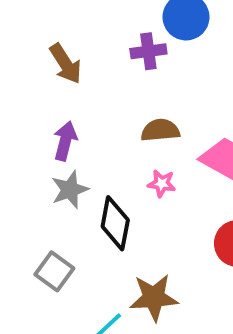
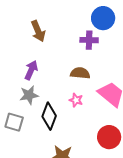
purple cross: (148, 51) -> (89, 40), moved
gray square: (54, 271) -> (14, 122), moved, turned -30

